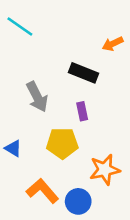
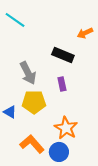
yellow pentagon: (62, 143) -> (34, 102), moved
orange star: (105, 170) -> (66, 128), moved, turned -30

